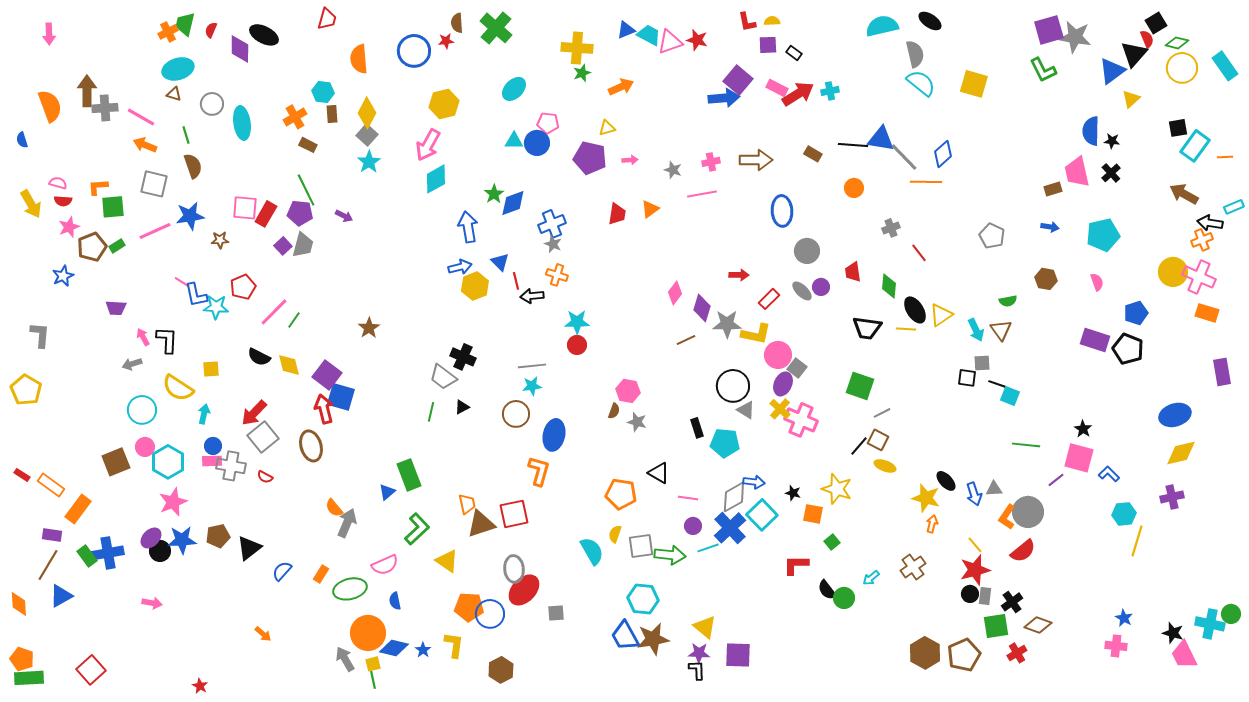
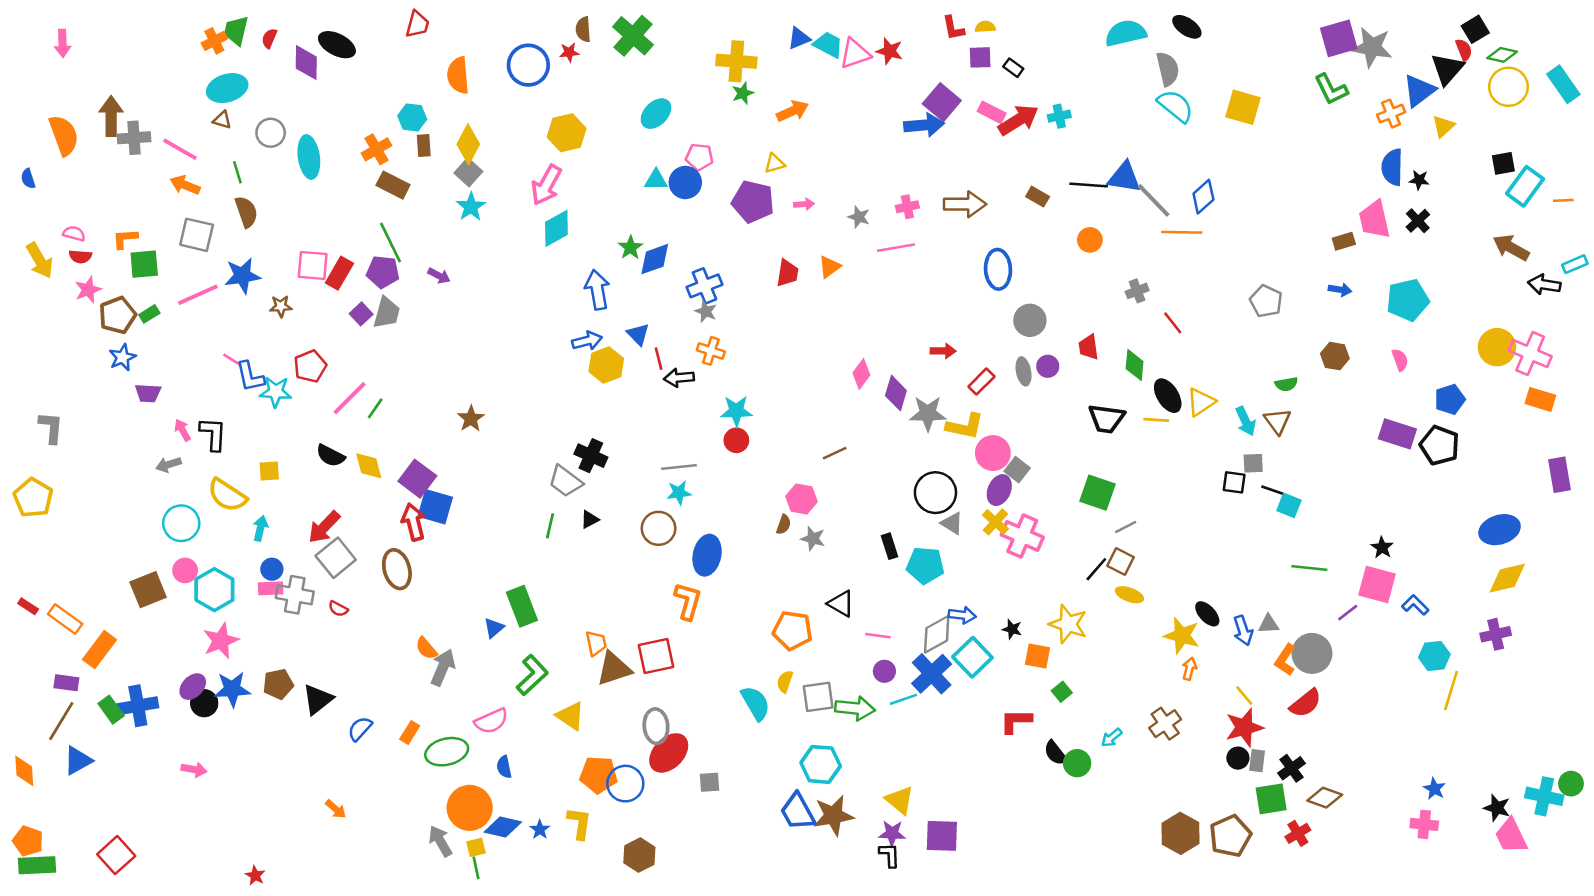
brown rectangle: (308, 145) -> (393, 185), size x1.4
orange cross: (1202, 240) -> (1391, 114), moved
blue star: (63, 276) -> (123, 357), moved
gray ellipse: (802, 291) -> (1024, 371), turned 35
brown line: (686, 340) -> (835, 453), moved

